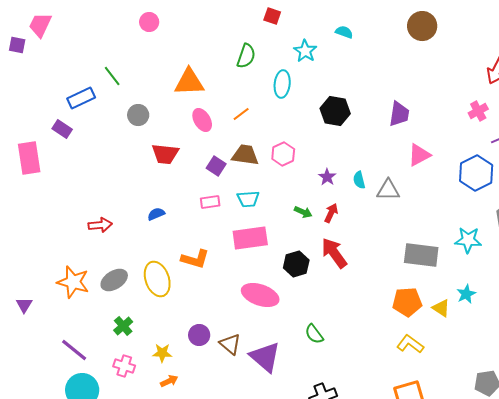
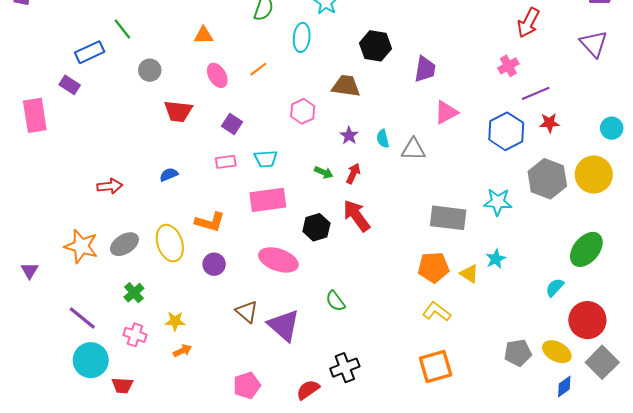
orange triangle: (189, 82) -> (204, 35), size x0.6
black hexagon: (335, 111) -> (375, 46), moved
brown trapezoid: (245, 155) -> (346, 86), moved
purple circle: (199, 335) -> (214, 264), moved

